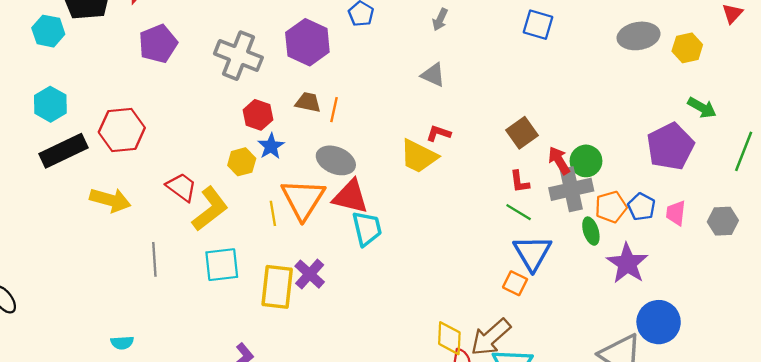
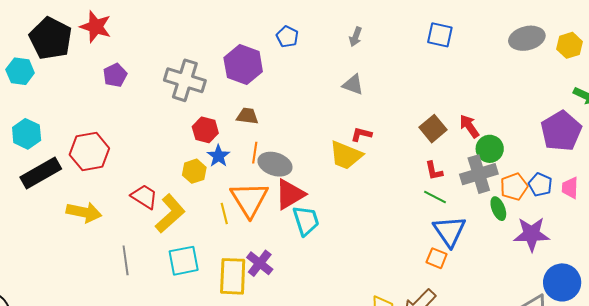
purple pentagon: (158, 44) -> (115, 75), size x0.7
orange line: (334, 110) -> (255, 153), moved
red arrow: (559, 161) -> (469, 126), moved
red triangle: (350, 197) -> (290, 194), turned -40
purple star: (627, 263) -> (532, 234), turned -30

